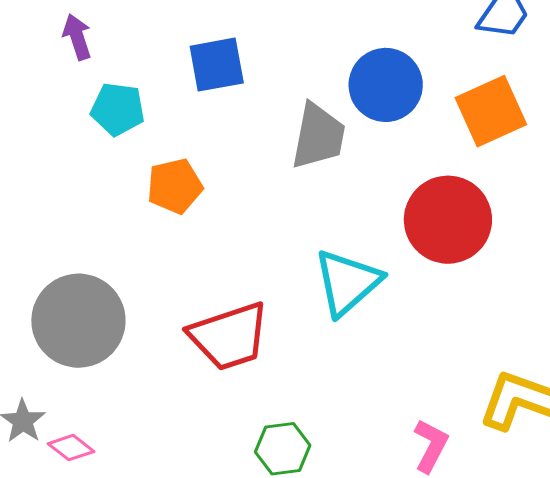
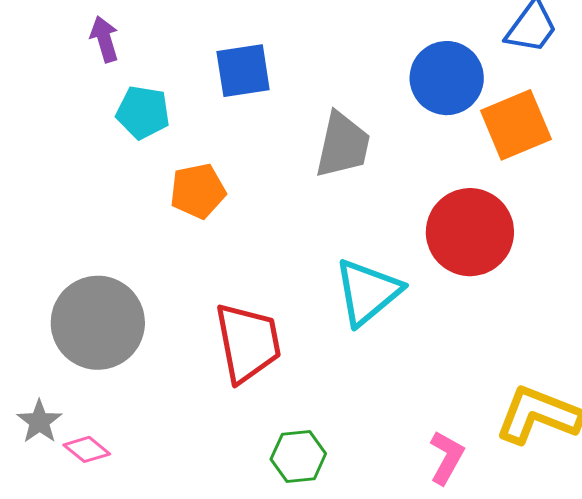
blue circle: (386, 85) -> (447, 78), moved
red trapezoid: (229, 336) -> (248, 343), turned -84

